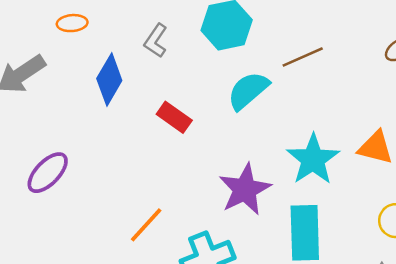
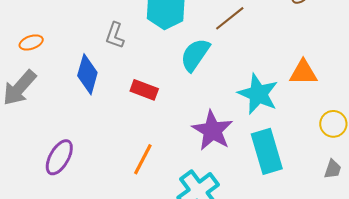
orange ellipse: (72, 23) -> (31, 42), moved
orange line: (146, 225) -> (143, 159), moved

